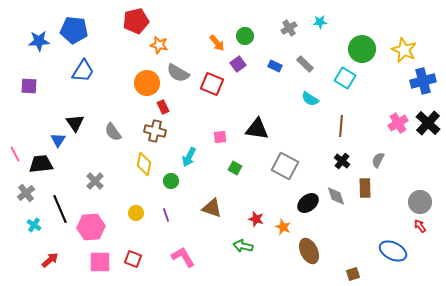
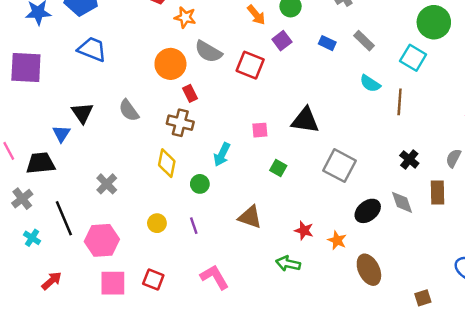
blue trapezoid: (83, 71) -> (92, 49), turned -100
purple square: (29, 86) -> (26, 68), size x1.6
brown line: (341, 126) -> (400, 102), moved
gray semicircle: (113, 132) -> (129, 110), moved

